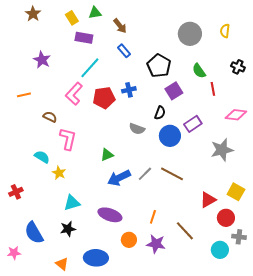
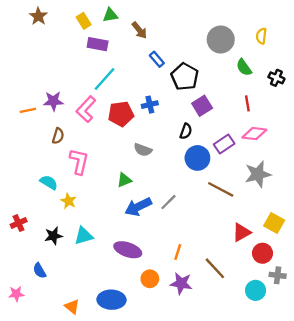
blue rectangle: (124, 51) -> (157, 59), moved
purple star: (42, 60) -> (53, 101), moved, turned -30
green semicircle: (199, 71) -> (244, 67), moved
pink diamond: (236, 115) -> (254, 134), moved
brown semicircle: (50, 117) -> (58, 136), turned 80
gray semicircle: (137, 129) -> (143, 150), moved
brown line: (172, 174) -> (221, 189), moved
black star: (68, 229) -> (53, 236), moved
blue semicircle: (34, 233) -> (39, 271), size x0.6

